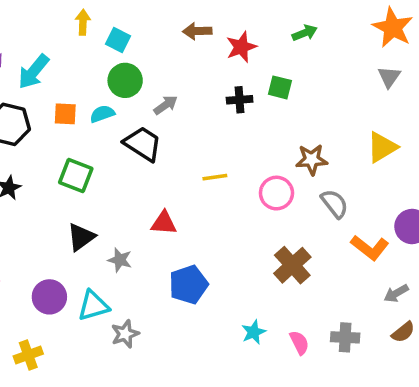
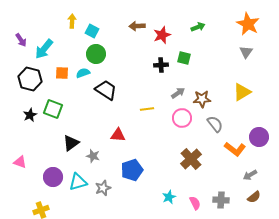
gray arrow: (166, 105) -> (178, 93), moved
green square: (76, 175) -> (53, 109), moved
gray star: (125, 334) -> (103, 188), moved

